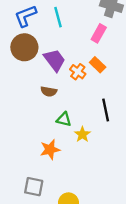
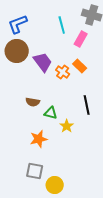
cyan line: (58, 17) -> (62, 25), moved
brown semicircle: (49, 91) -> (33, 102), moved
gray square: (34, 187) -> (35, 171), moved

